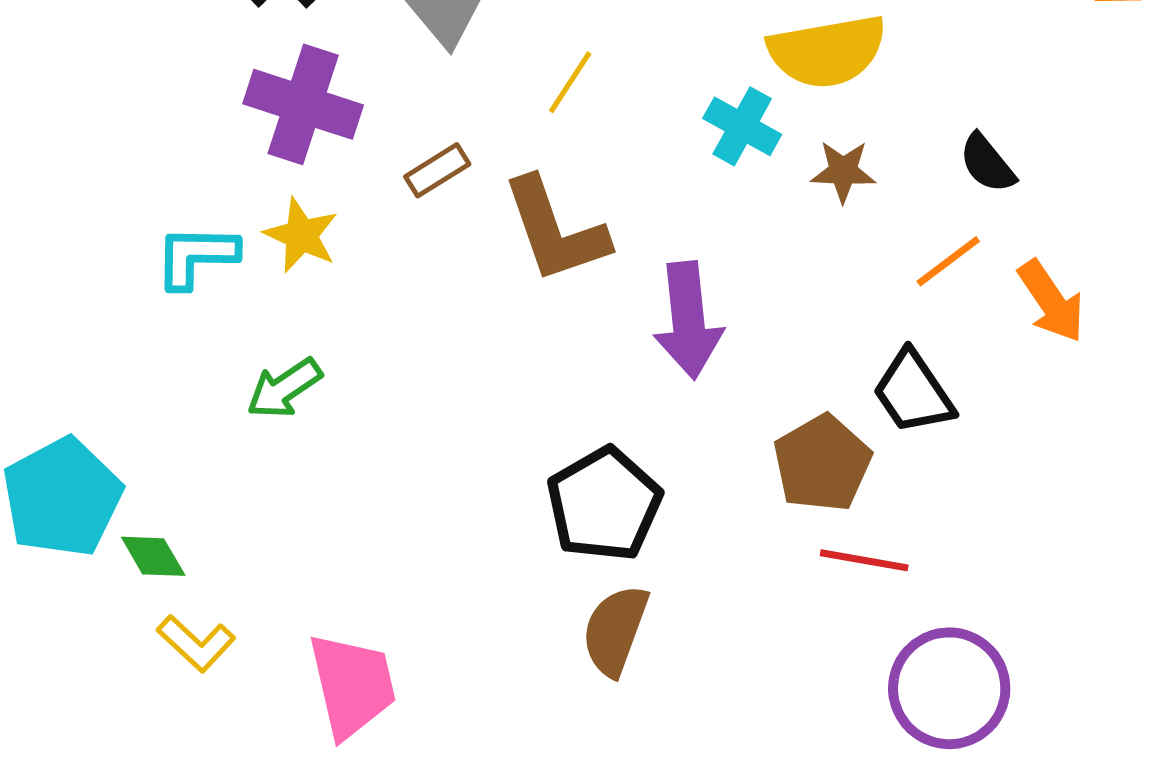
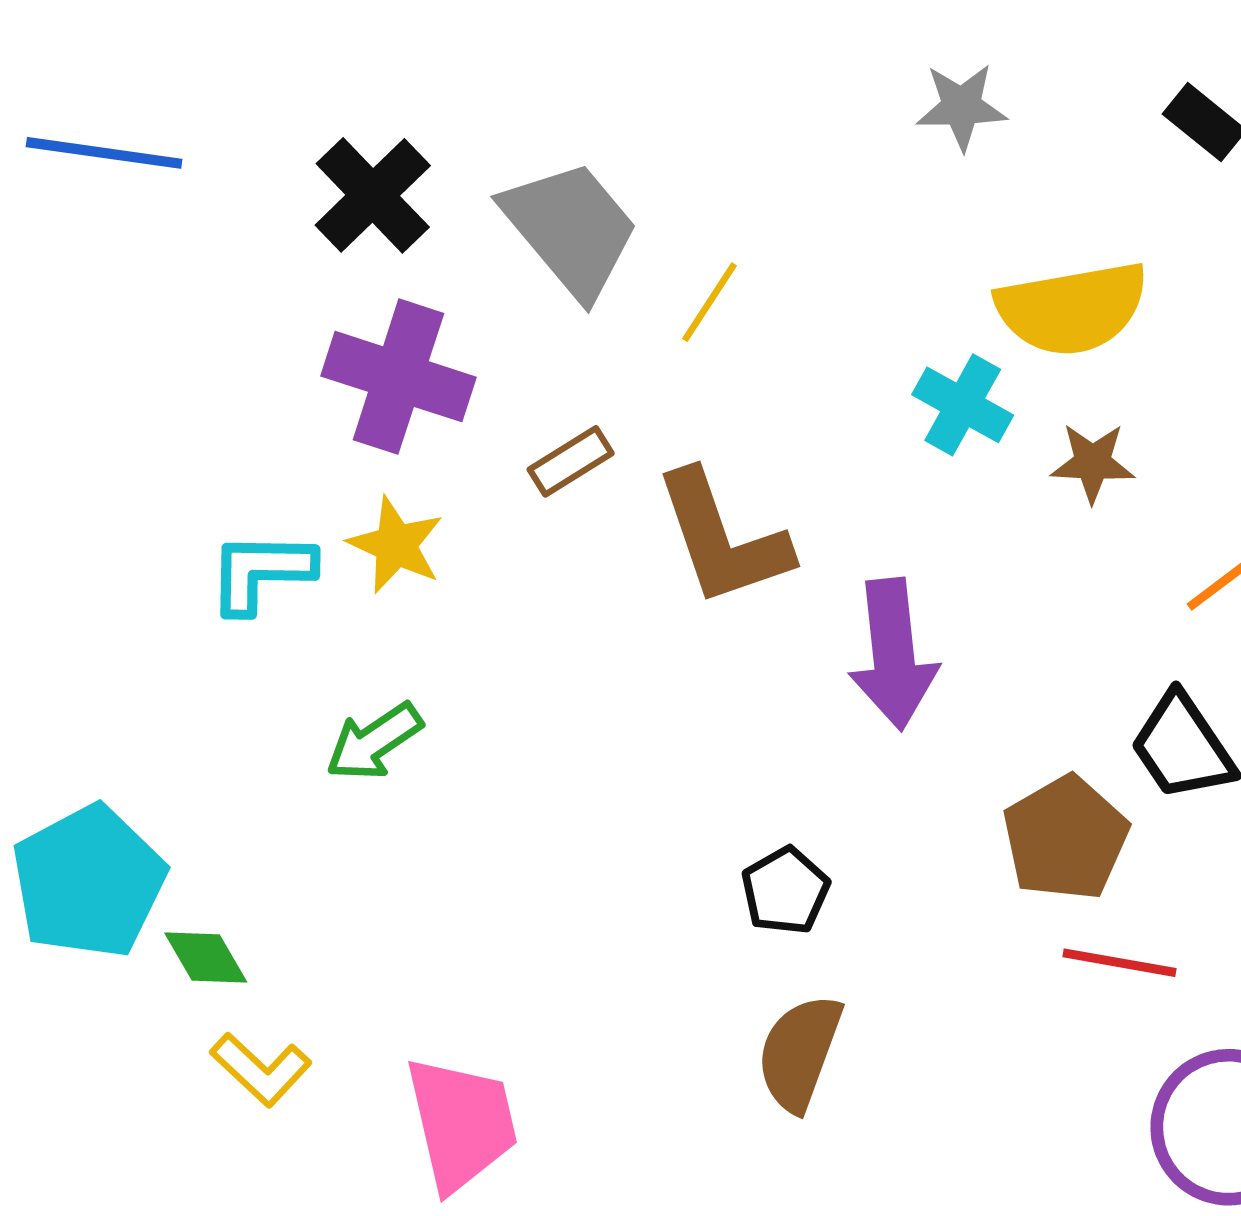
yellow line: (570, 82) -> (709, 302), moved
black pentagon: (604, 504) -> (785, 891), size x0.6

